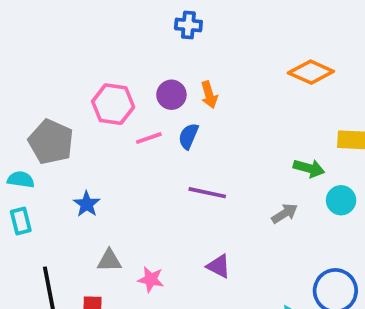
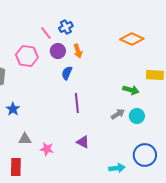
blue cross: (188, 25) -> (66, 27), moved, turned -32
pink line: (149, 138) -> (46, 33), moved, turned 72
purple line: (207, 193) -> (77, 103), turned 72
cyan circle: (341, 200) -> (137, 116), moved

